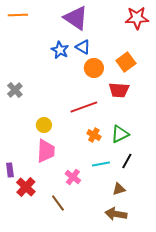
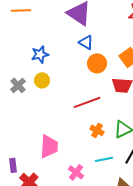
blue star: (60, 50) -> (40, 54), moved, turned 30
yellow circle: (44, 125) -> (42, 80), moved

